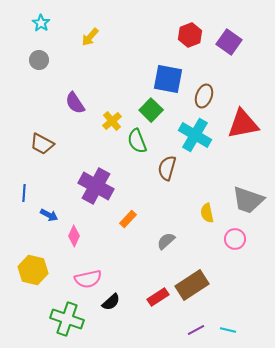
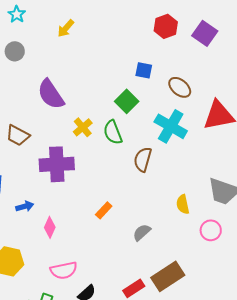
blue square: (168, 79) -> (144, 70), size x0.6
brown ellipse: (204, 96) -> (180, 87), turned -70
purple semicircle: (75, 103) -> (51, 94), size x1.4
yellow cross: (112, 121) -> (83, 127), moved
purple cross: (96, 186) -> (57, 164), moved, turned -32
blue arrow: (49, 215) -> (25, 206), turned -42

